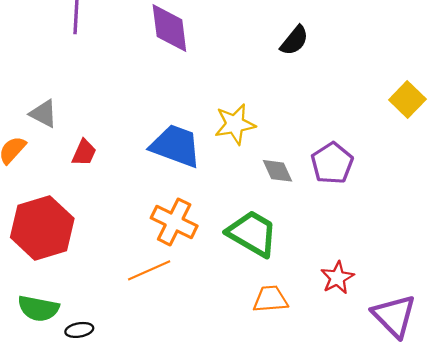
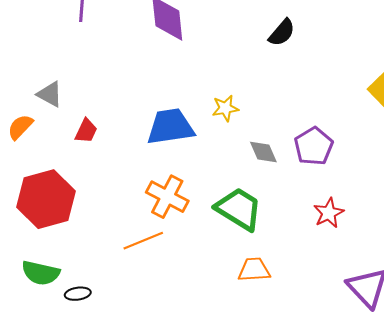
yellow star: (235, 124) -> (225, 108), size x0.7
blue trapezoid: (176, 146) -> (170, 127), turned -30
red star: (337, 278) -> (329, 213), moved

